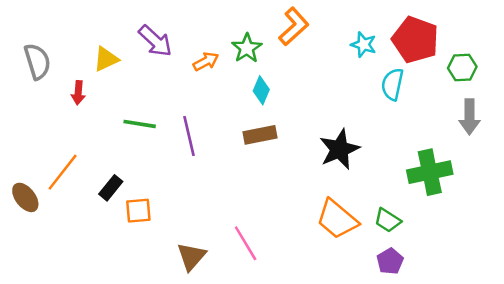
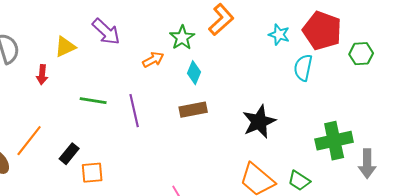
orange arrow: (206, 61) -> (153, 60), moved
gray arrow: (469, 117) -> (367, 164), moved

